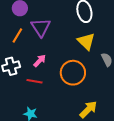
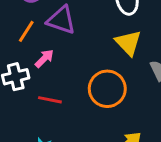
purple triangle: (41, 27) -> (61, 20), turned -40
pink arrow: (40, 61) -> (44, 59), moved

